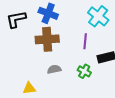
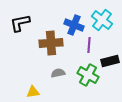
blue cross: (48, 13) -> (74, 25), moved
green cross: (84, 71) -> (88, 75), size x1.5

